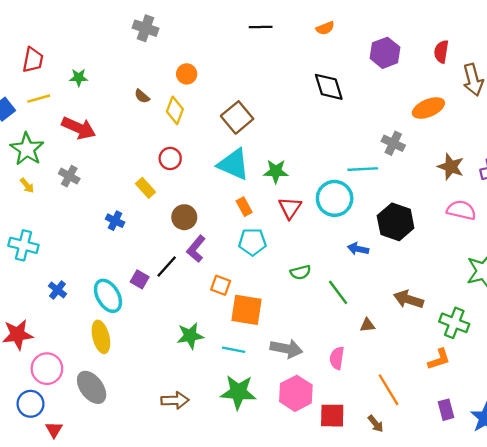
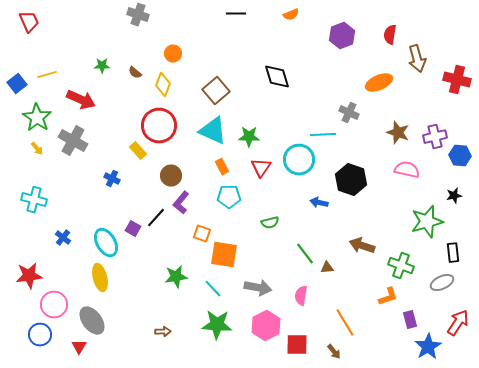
red trapezoid: (33, 60) -> (29, 22), moved, turned -35
green star: (79, 77) -> (102, 66), moved
black diamond: (329, 87) -> (277, 77), moved
red circle: (170, 158) -> (159, 126), size x1.8
gray cross: (69, 176) -> (73, 141), size x1.6
green line: (338, 292) -> (305, 254), moved
cyan line: (234, 350) -> (213, 289), turned 36
brown arrow: (175, 400) -> (163, 332), size x0.7
purple rectangle: (446, 410) -> (410, 320), moved
red triangle: (54, 430) -> (79, 347), moved

